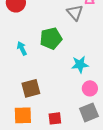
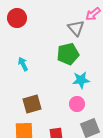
green pentagon: (51, 38) -> (68, 54), moved
pink circle: (90, 88) -> (77, 104), moved

